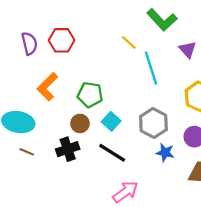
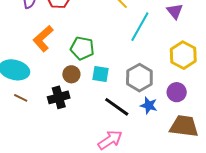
cyan line: (151, 68) -> (140, 27), turned 44
cyan square: (111, 121) -> (100, 74), turned -36
black line: (112, 153) -> (117, 107), moved

